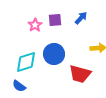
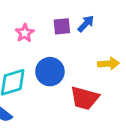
purple square: (55, 20) -> (62, 26), moved

